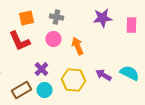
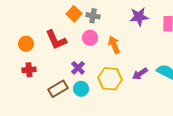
orange square: (26, 18) -> (74, 14), moved, turned -35
purple arrow: (103, 75) -> (140, 74), turned -63

